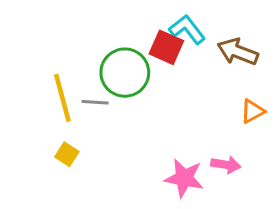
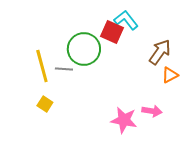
brown arrow: (238, 52) -> (160, 52), moved, turned 104

